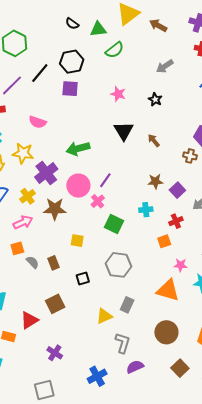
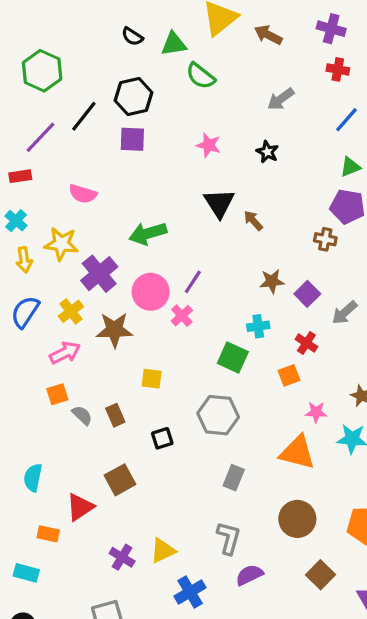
green semicircle: (115, 50) -> (201, 76), turned 78
brown arrow: (154, 140) -> (253, 221), moved
red cross: (176, 221) -> (306, 343), turned -32
green square: (114, 224) -> (233, 357), moved
yellow triangle: (104, 316) -> (163, 551), moved

